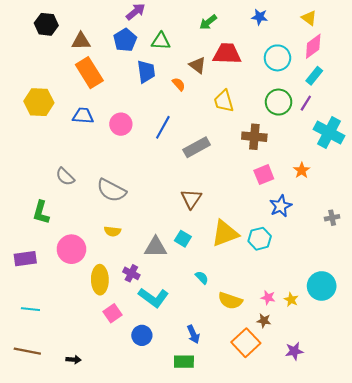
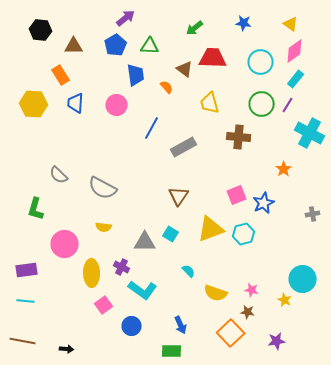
orange rectangle: (89, 73) -> (61, 75), moved, size x0.7
blue trapezoid: (83, 116) -> (76, 103), moved, turned -90
pink circle: (121, 124) -> (117, 105), moved
pink square: (264, 175) -> (237, 195), moved
purple rectangle: (25, 259) -> (27, 270), moved
yellow star: (291, 300) -> (285, 300), moved

